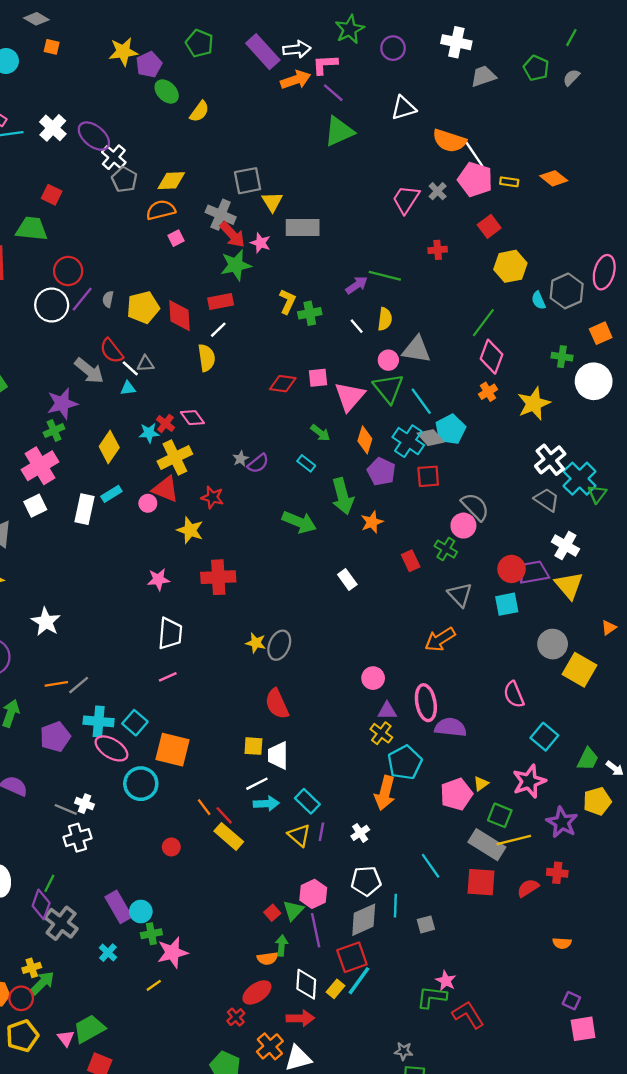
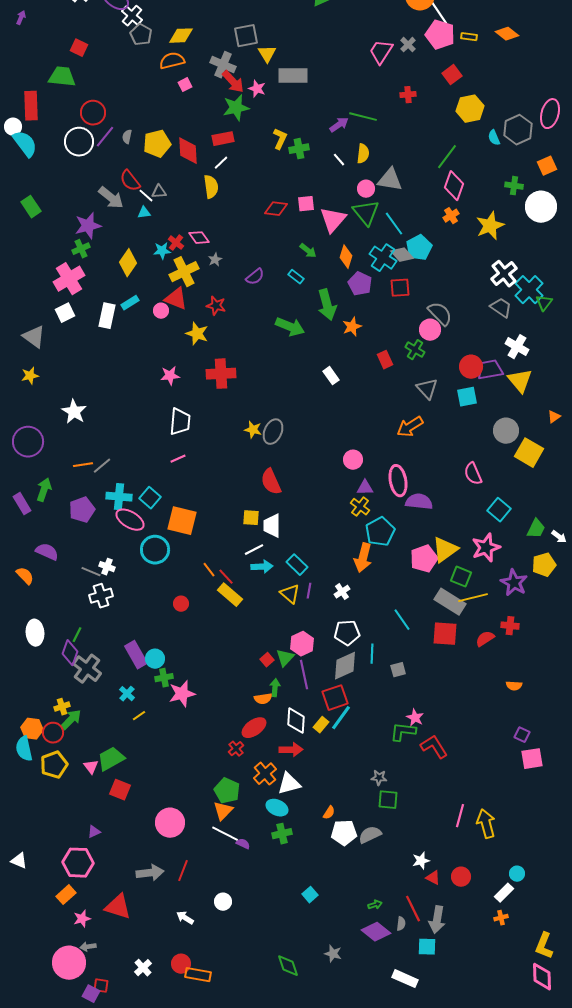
gray star: (241, 459) -> (215, 260), moved
yellow triangle: (481, 784) -> (445, 550), size x2.0
yellow line: (154, 985) -> (139, 716), moved

